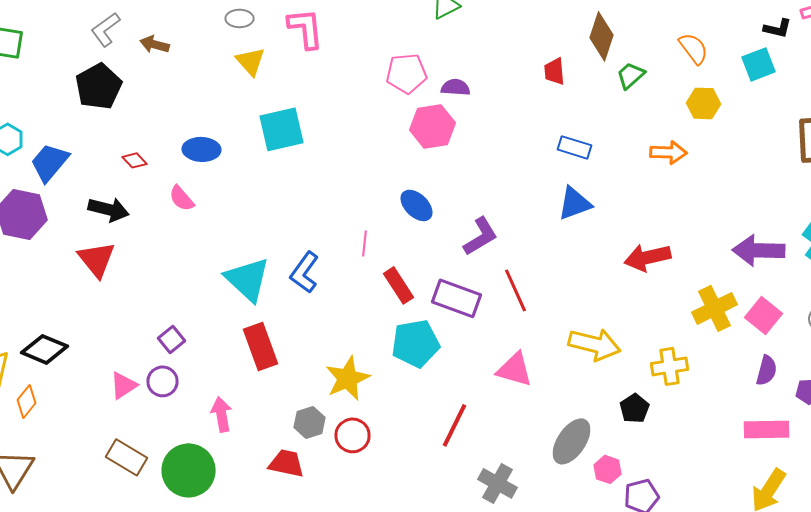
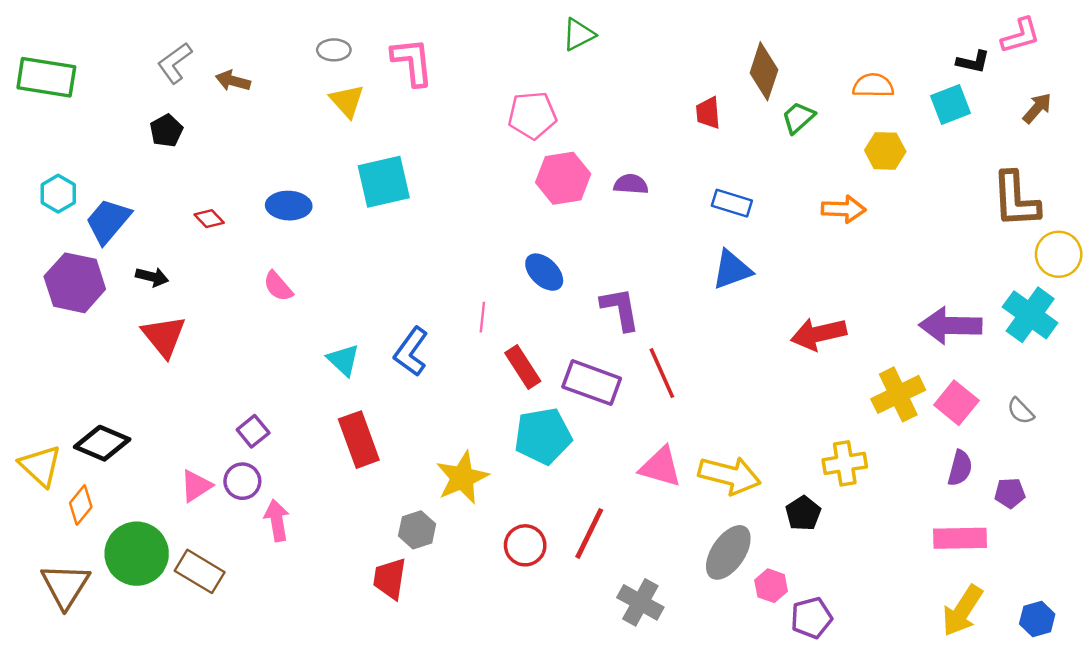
orange semicircle: (694, 48) -> (873, 86), turned -52
black pentagon: (98, 86) -> (166, 131), size x0.6
purple semicircle: (456, 87) -> (631, 184), moved
pink semicircle: (182, 198) -> (278, 286), moved
black arrow: (108, 209) -> (152, 277), moved, size x0.7
purple L-shape: (480, 236) -> (620, 309), turned -69
cyan triangle: (248, 279) -> (343, 360), size x0.6
yellow arrow: (594, 344) -> (729, 475), moved
pink arrow: (222, 414) -> (277, 520), moved
red circle: (352, 435) -> (525, 545), moved
red trapezoid: (286, 463) -> (390, 579), turned -93
green circle: (188, 470) -> (137, 554), moved

